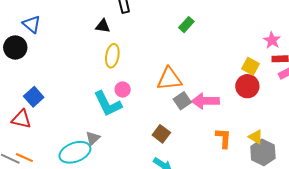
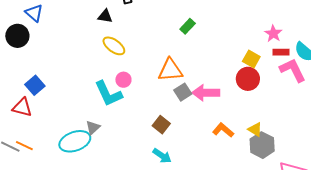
green rectangle: (186, 25) -> (188, 26), moved
yellow ellipse: (112, 56) -> (114, 46), turned -65
orange L-shape: (223, 138) -> (223, 130), turned -55

